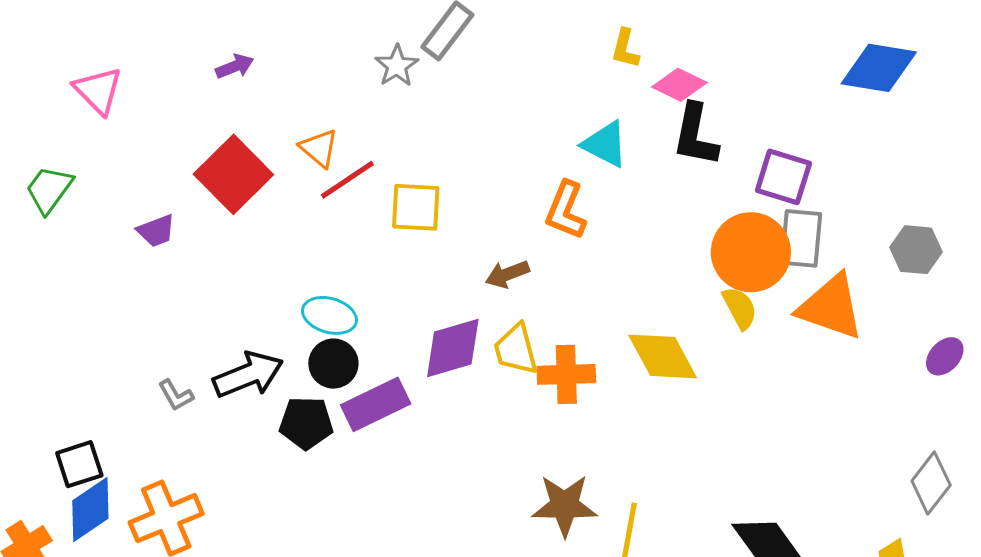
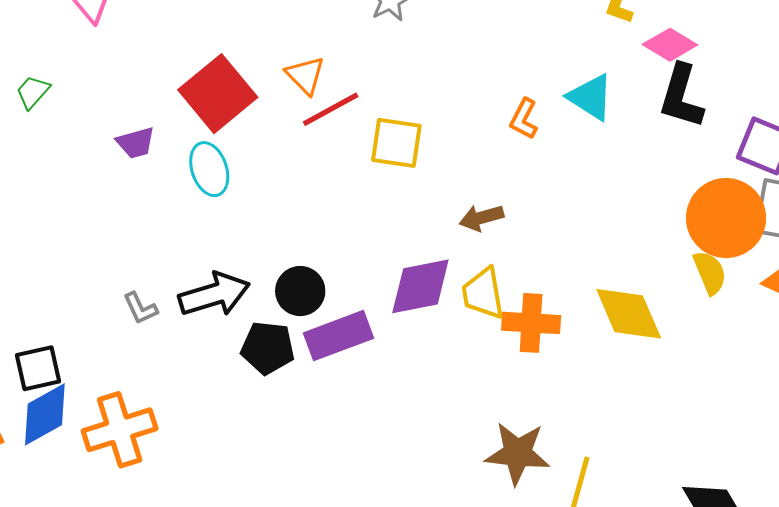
green trapezoid: (49, 190) -> (33, 92), size x0.7
orange L-shape: (566, 210) -> (524, 119), moved, size x0.7
cyan ellipse: (329, 315) -> (209, 169), moved, turned 50

